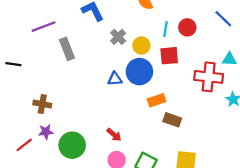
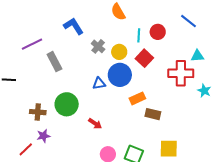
red square: (169, 56) -> (144, 58), turned -36
red arrow: (114, 135) -> (95, 124), moved
green circle: (72, 145) -> (67, 104), moved

